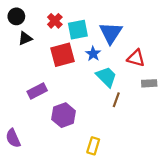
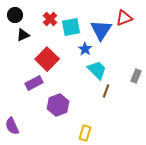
red square: (62, 55) -> (47, 59), moved, turned -30
red triangle: (136, 58) -> (124, 18), moved, turned -36
gray rectangle: (149, 83) -> (136, 76), turned -64

